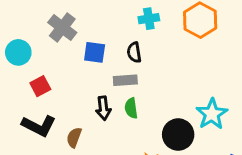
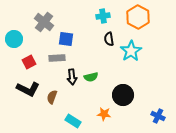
black semicircle: (134, 52) -> (109, 39), moved
gray rectangle: (125, 80) -> (57, 58), moved
green semicircle: (131, 108) -> (91, 77), turned -96
cyan star: (212, 114) -> (131, 51), moved

